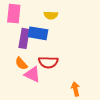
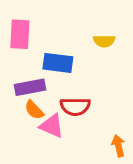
yellow semicircle: (51, 15) -> (104, 41), moved
purple rectangle: (24, 38) -> (30, 87), moved, turned 72

